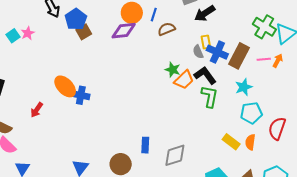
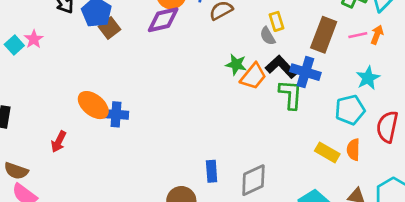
blue cross: (217, 52) -> (305, 72), moved
cyan star: (244, 87) -> (368, 78), moved

